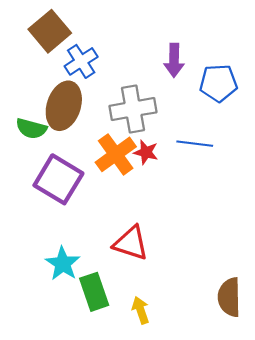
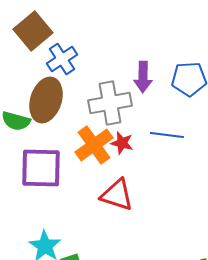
purple arrow: (174, 60) -> (143, 77), moved
purple square: (58, 179) -> (41, 168), turned -30
red triangle: (131, 243) -> (117, 195), moved

